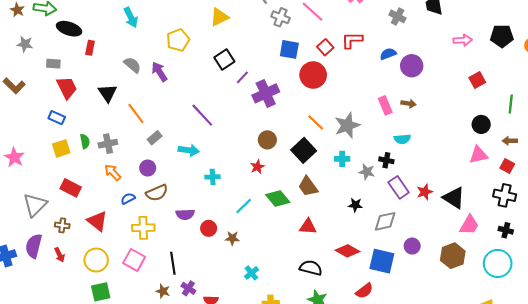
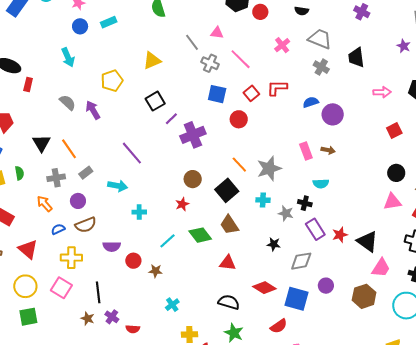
red circle: (313, 75) -> (239, 119), size x0.7
black triangle: (108, 93) -> (41, 143), moved
gray cross: (108, 144) -> (56, 178), moved

